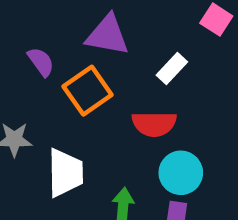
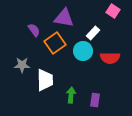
red semicircle: (154, 124) -> (110, 58), moved
cyan circle: (181, 173) -> (83, 51), moved

